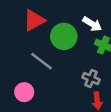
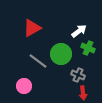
white arrow: (92, 24) -> (79, 31), turned -70
green circle: (64, 36) -> (61, 54), moved

